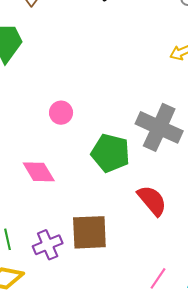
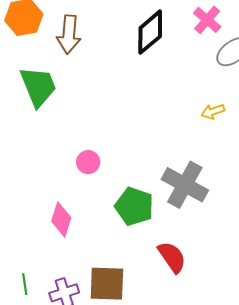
pink diamond: (39, 172) -> (61, 219), turned 44

